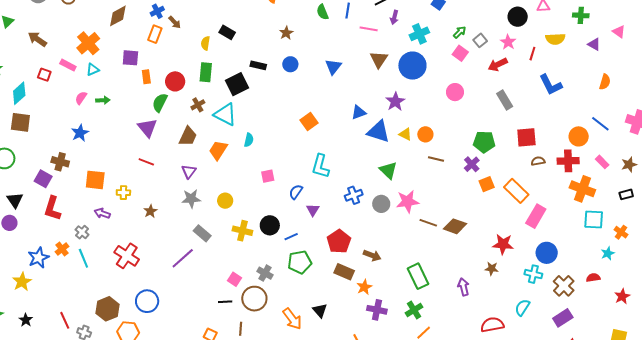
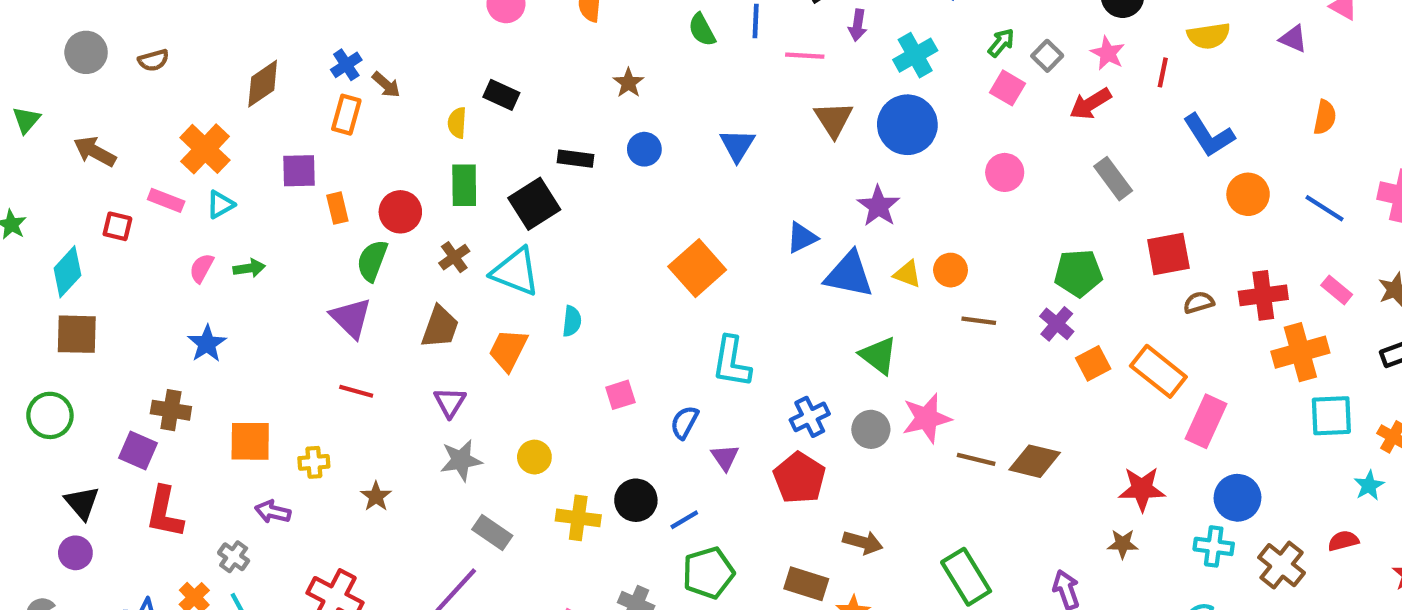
orange square: (309, 121) -> (697, 268), size x1.4
orange circle: (579, 136) -> (1248, 194), moved
orange cross: (582, 189) -> (1300, 352), turned -30
red pentagon: (339, 241) -> (799, 478), moved

